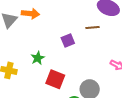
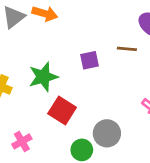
green star: (38, 58) -> (43, 77), size x1.5

